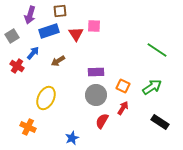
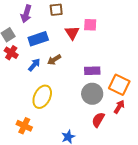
blue rectangle: (49, 31) -> (38, 39), moved
blue arrow: (33, 53) -> (34, 65), moved
red cross: (17, 66) -> (11, 53), moved
orange square: (123, 86) -> (119, 85), size x1.5

